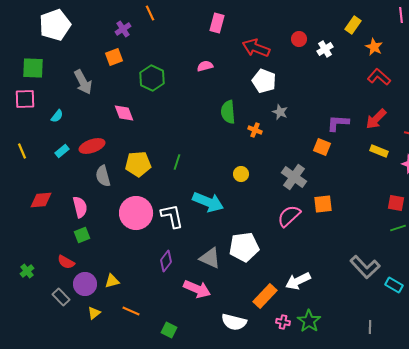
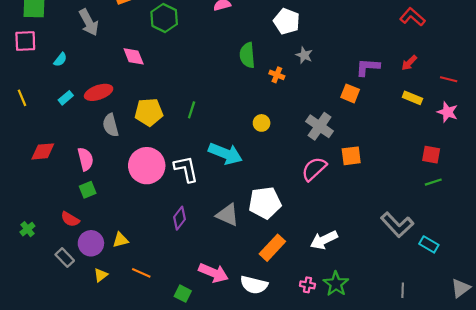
red arrow: (376, 119) -> (409, 63), size x0.7
pink arrow: (197, 289) -> (213, 273), moved
orange rectangle: (265, 296) -> (272, 248), moved

